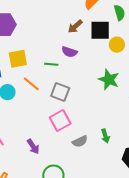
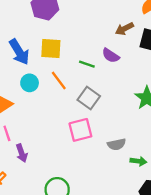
green arrow: (105, 136) -> (138, 161), moved, turned -80
gray semicircle: (80, 141) -> (117, 144), moved
purple arrow: (33, 146) -> (22, 153), moved

